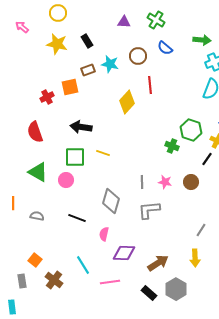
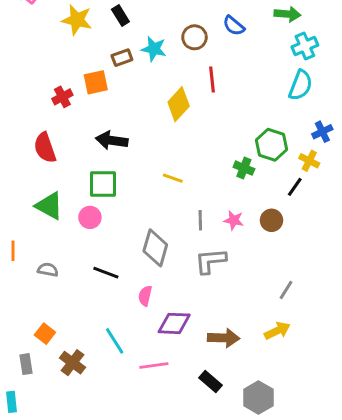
yellow line: (103, 153) -> (173, 178), moved
yellow arrow: (195, 258) -> (277, 331), turned -114
brown arrow: (158, 263) -> (224, 338), turned 35
gray hexagon: (176, 289) -> (258, 397), moved

